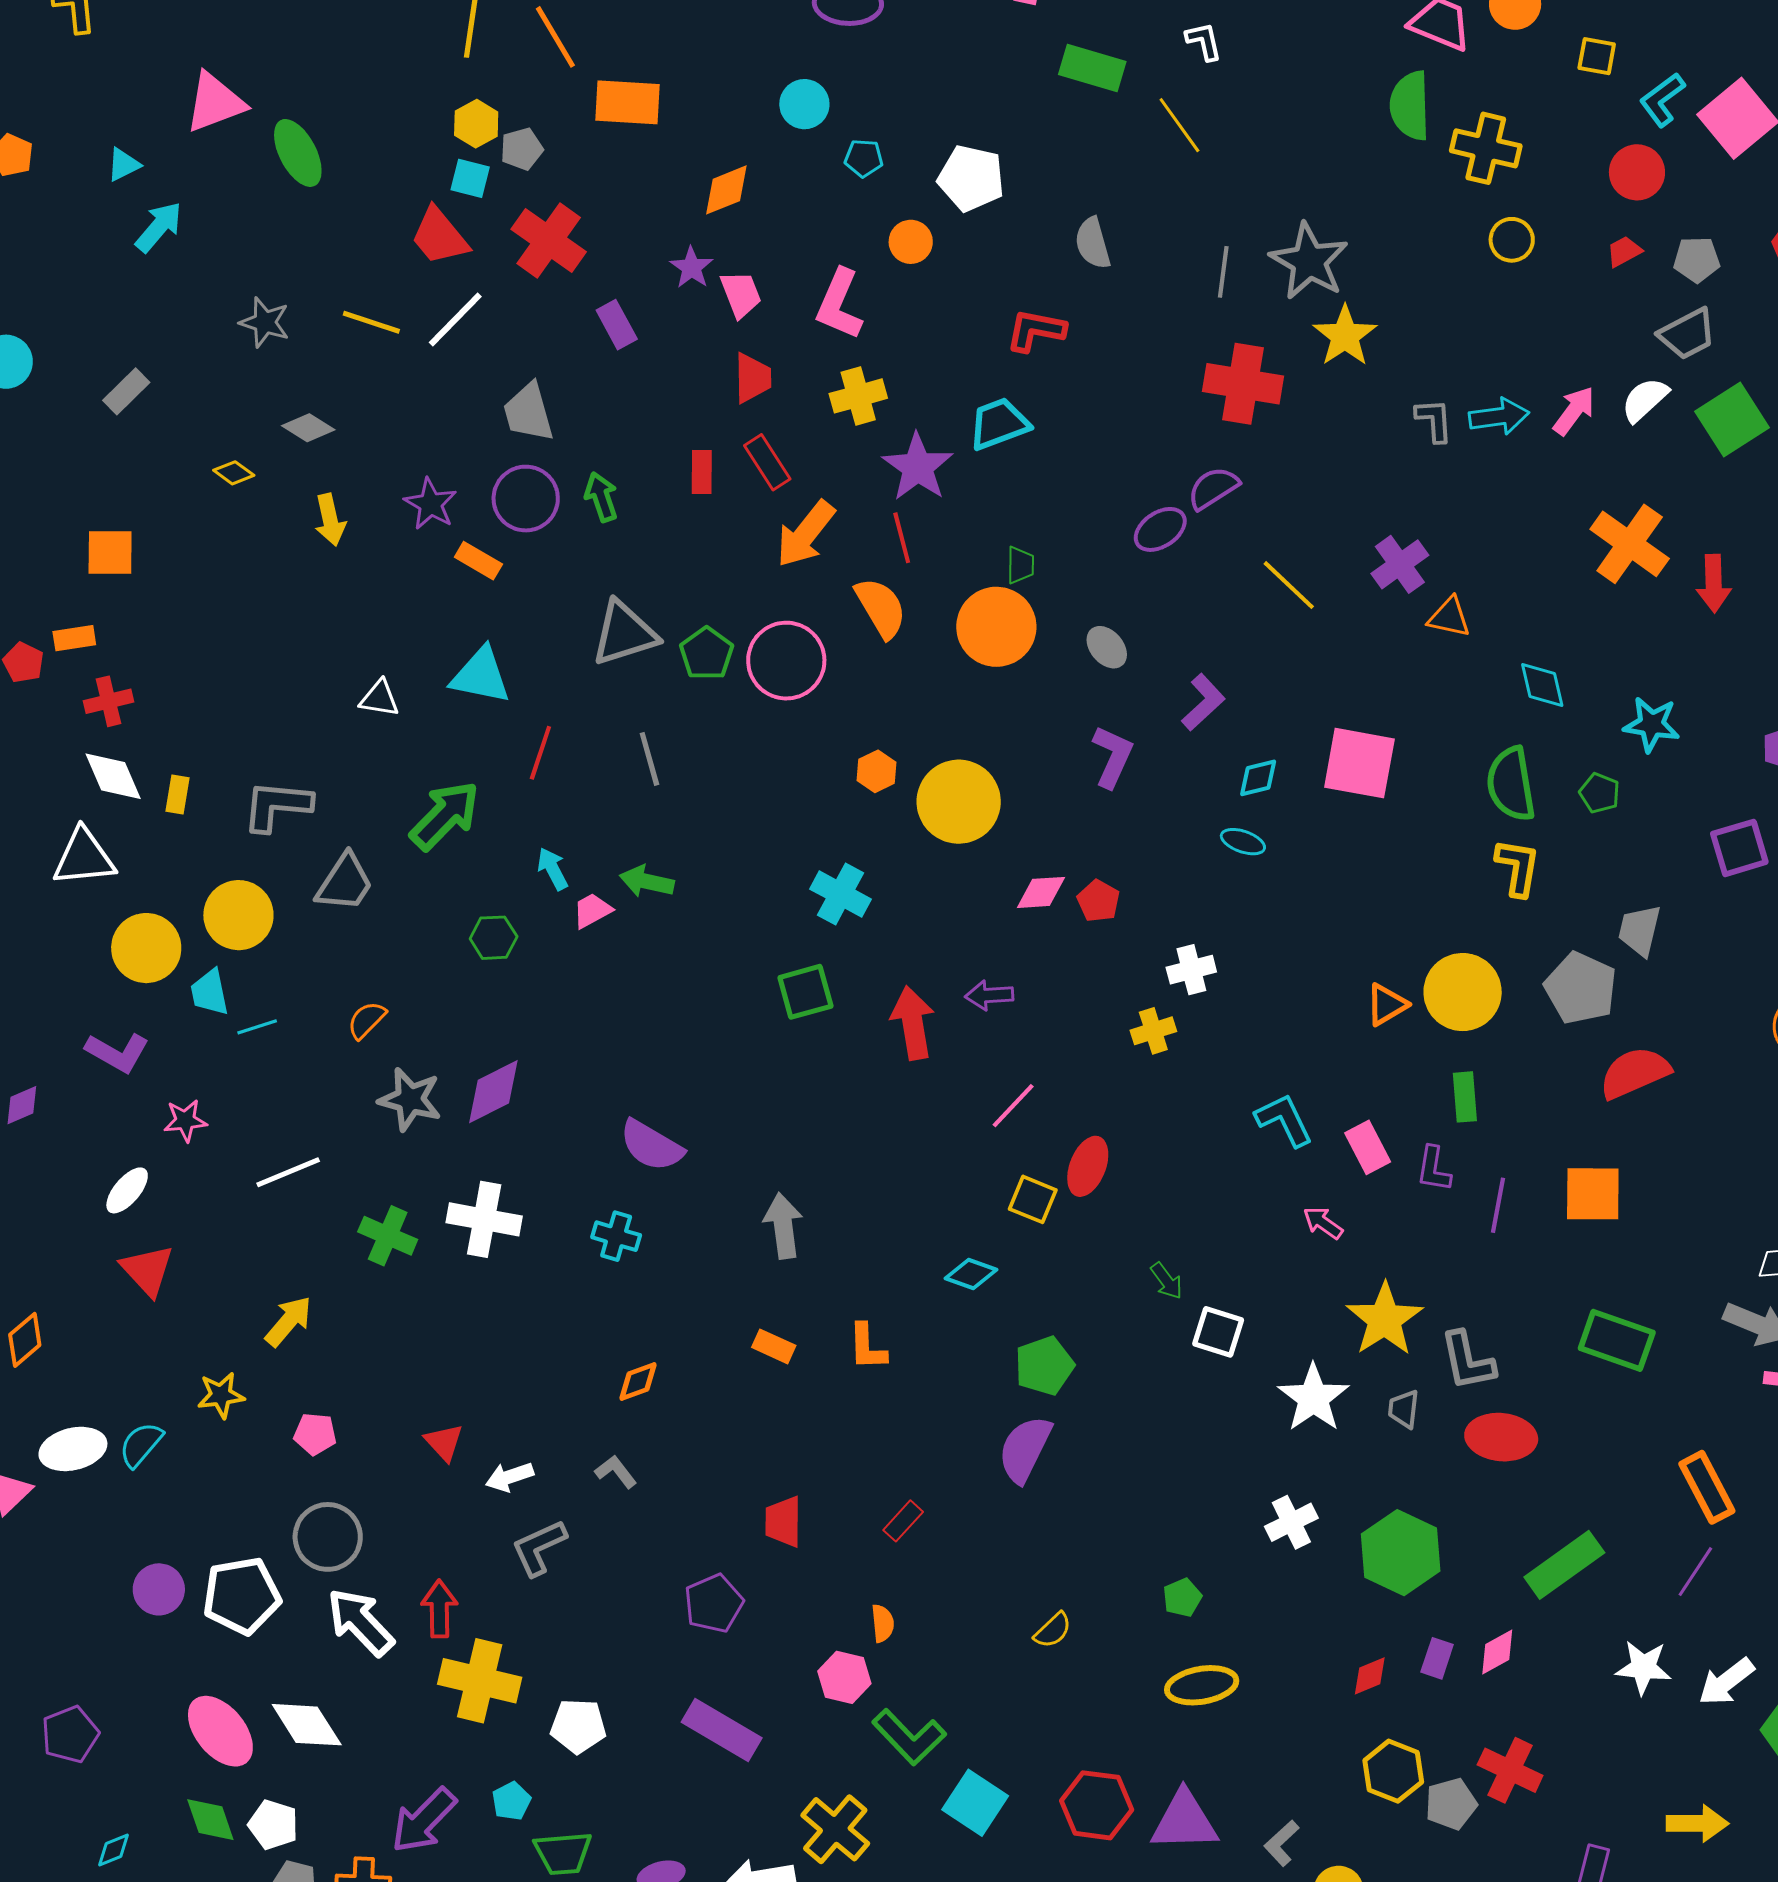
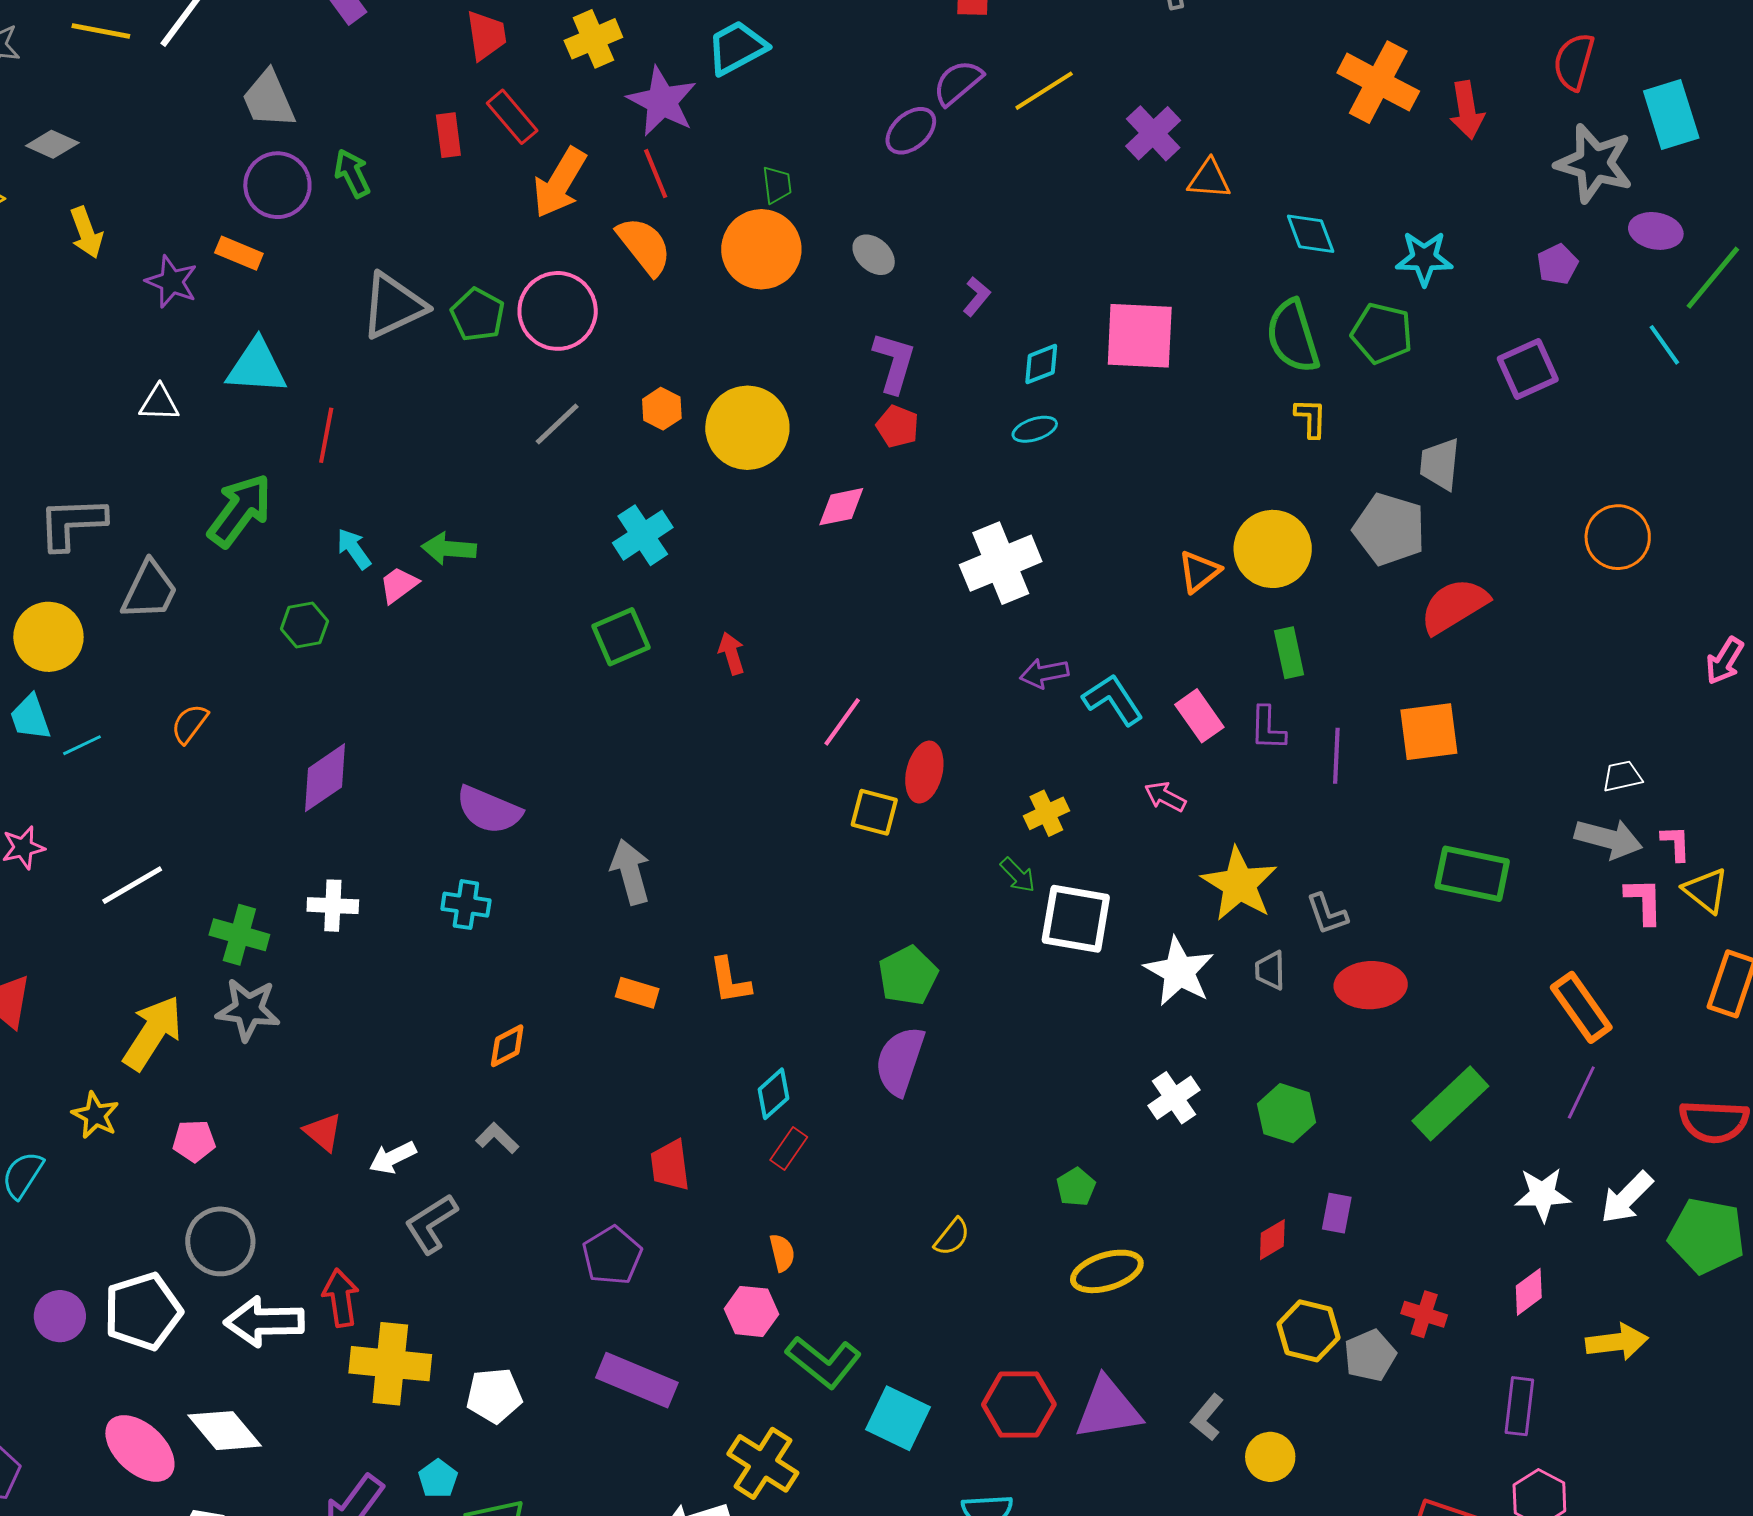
purple star: (431, 504) -> (172, 282), moved
yellow line: (1289, 585) -> (1044, 91), moved, turned -68
purple L-shape: (1203, 702) -> (977, 296), size x0.7
gray line: (649, 759) -> (557, 424), moved, turned 70
green pentagon: (1600, 793) -> (1382, 333), size x1.5
cyan ellipse: (1243, 842) -> (1035, 429), turned -30
yellow L-shape: (1518, 867) -> (1311, 418), size x0.7
cyan cross: (841, 894) -> (643, 535), turned 36
red pentagon: (1098, 901) -> (898, 426), moved
white cross: (1191, 970) -> (1001, 563), size x1.6
purple arrow: (989, 995) -> (1044, 673), moved
red arrow: (913, 1023) -> (732, 653), size x0.6
yellow cross: (1153, 1031) -> (1046, 813), moved
gray star: (410, 1099) -> (248, 1010), moved
white cross: (484, 1219) -> (333, 906), size x0.7
cyan diamond: (971, 1274) -> (774, 1094), moved, turned -54
yellow arrow: (289, 1321) -> (153, 1033), size x1.4
white square: (1218, 1332) -> (1076, 919), size x1.4
gray L-shape: (1467, 1361) -> (1327, 914), size x0.7
yellow star: (221, 1395) -> (95, 1115), turned -30
green hexagon: (1401, 1553) -> (1286, 1113), size x0.7
white arrow: (360, 1622) -> (264, 1322), turned -40
pink diamond: (1497, 1652) -> (1529, 1292), moved
red cross: (1510, 1770) -> (1424, 1314), size x0.7

